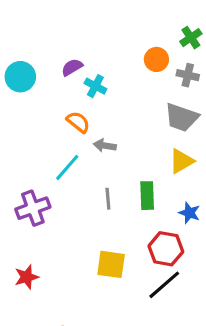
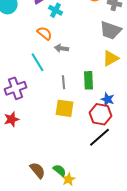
cyan line: (67, 167) -> (38, 62), turned -72
blue star: (189, 213) -> (108, 99), moved
yellow square: (111, 264) -> (64, 108), moved
red star: (27, 277) -> (12, 119), moved

